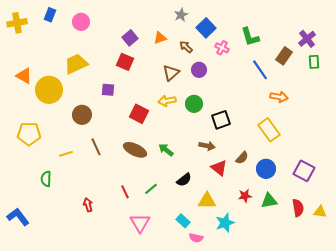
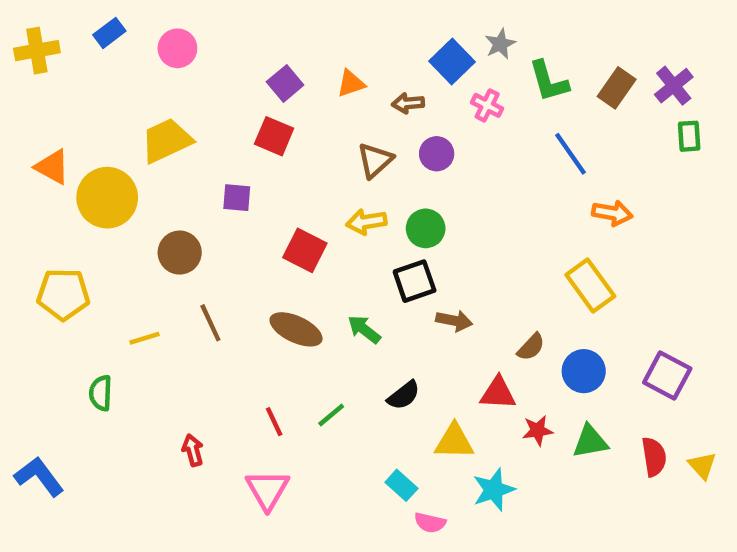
blue rectangle: (50, 15) -> (109, 33), turned 32
gray star: (181, 15) -> (500, 44), moved
brown arrow: (186, 47) -> (408, 103), turned -48
brown rectangle: (284, 56) -> (617, 88), moved
black square: (221, 120) -> (415, 281), moved
red triangle: (219, 168) -> (498, 393), moved, turned -36
yellow triangle: (320, 212) -> (702, 466), turned 40
pink triangle: (140, 223) -> (267, 490), moved

